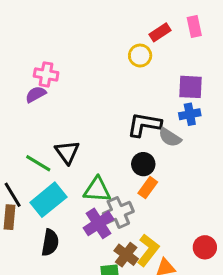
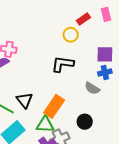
black L-shape: (144, 125) -> (63, 64), moved
black circle: (143, 164) -> (85, 122), moved
orange rectangle: (148, 188) -> (54, 106), moved, size x1.6

